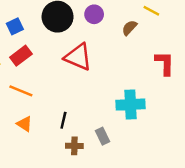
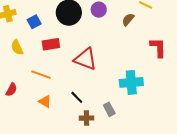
red rectangle: (21, 56) -> (51, 44), moved, turned 30
red triangle: (78, 57) -> (85, 59), moved
black line: (63, 120) -> (77, 97), turned -56

